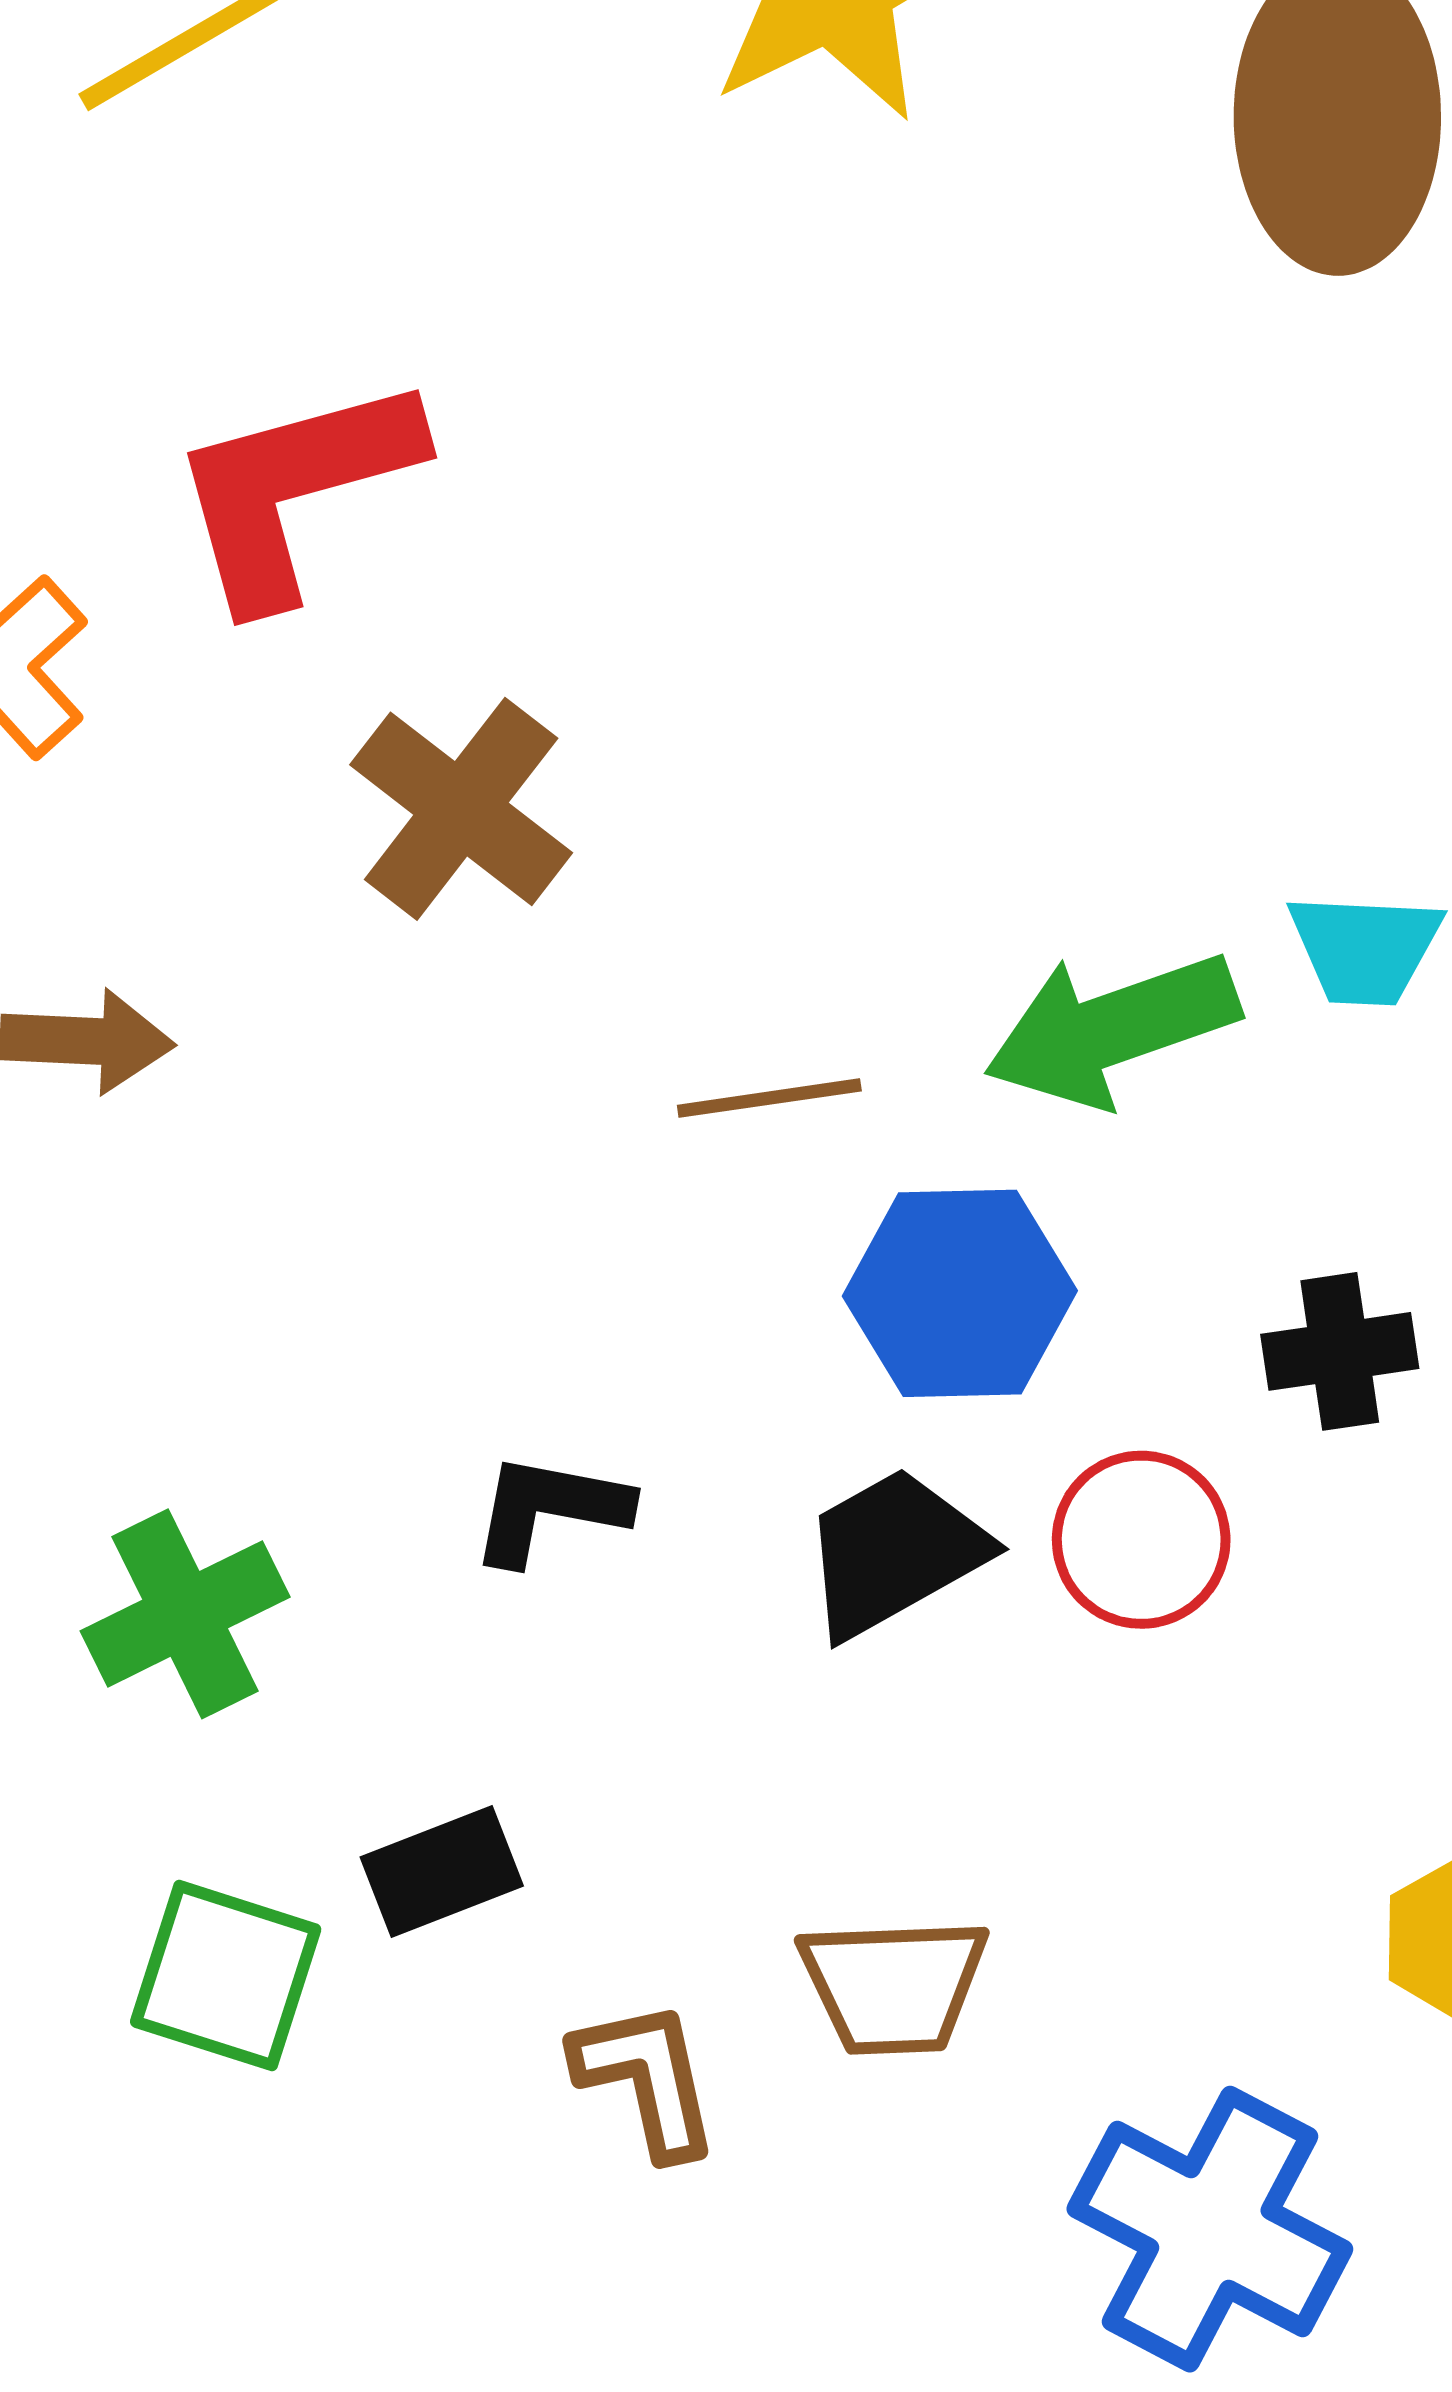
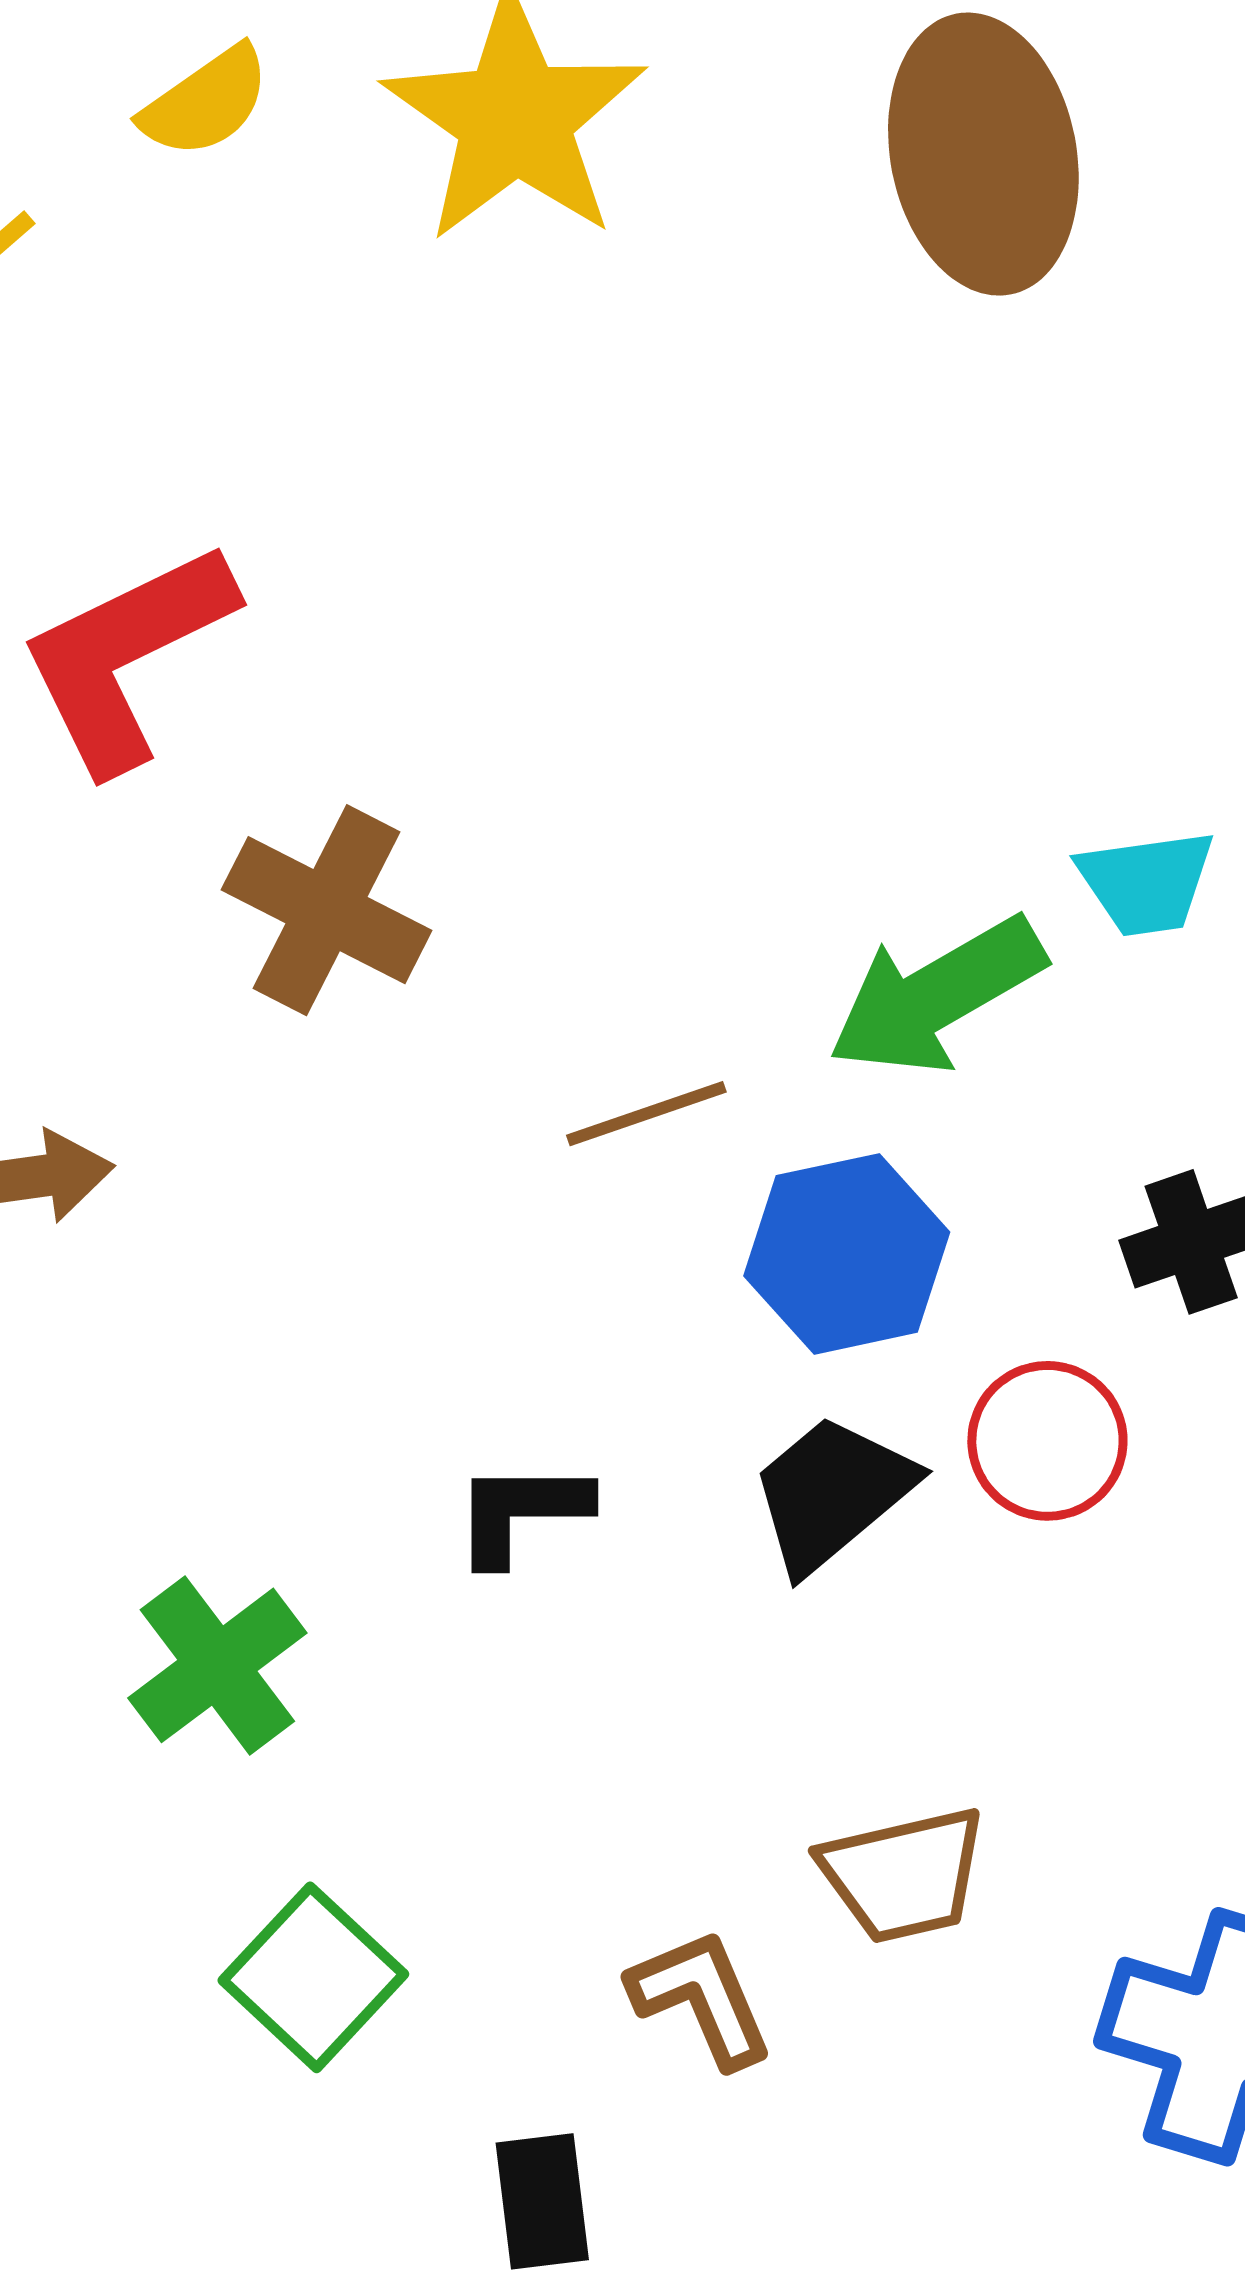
black rectangle: (442, 1872) -> (542, 2201), moved, turned -65
green square: (226, 1976) -> (313, 1977), turned 36

